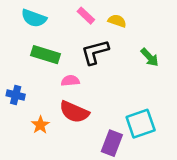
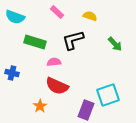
pink rectangle: (86, 16) -> (57, 12), moved
cyan semicircle: (34, 18) -> (15, 17), moved
orange star: (40, 125) -> (40, 106), moved

